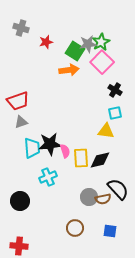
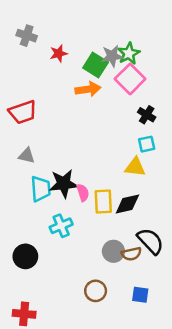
red trapezoid: (18, 101) -> (23, 112), moved
gray triangle: (21, 122) -> (27, 156), turned 32

